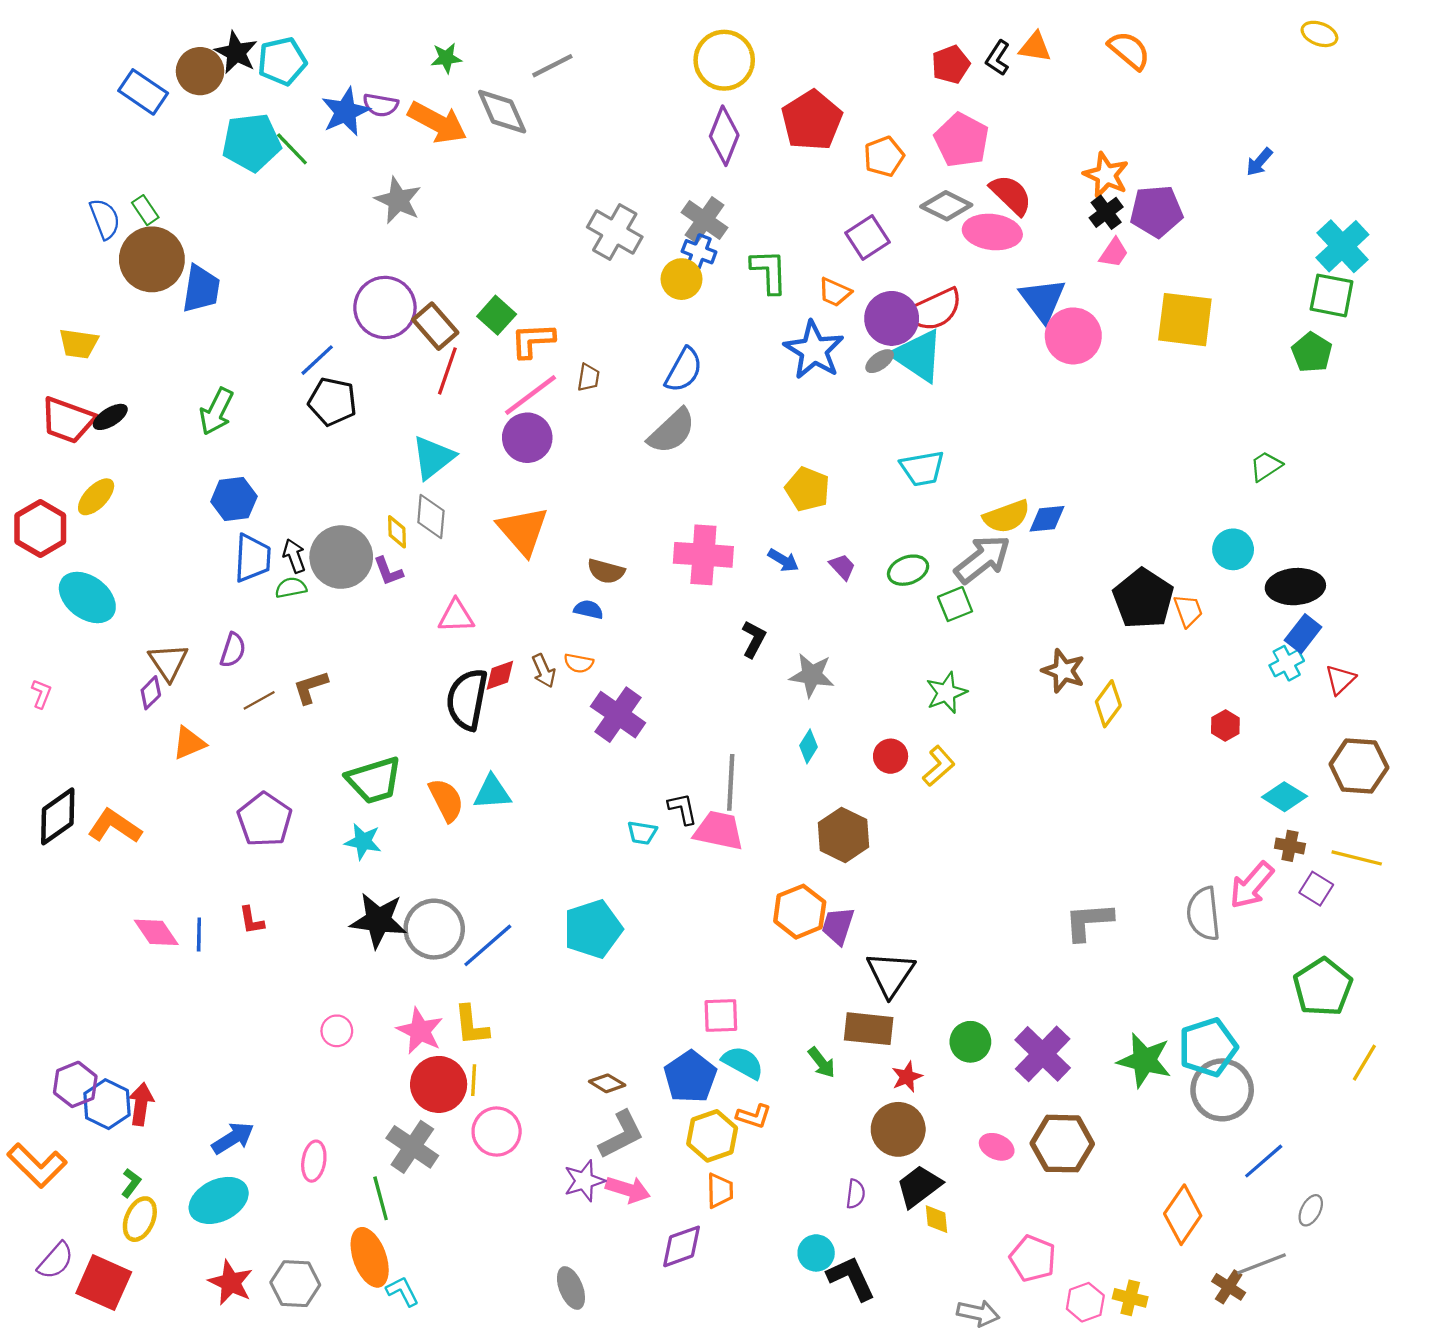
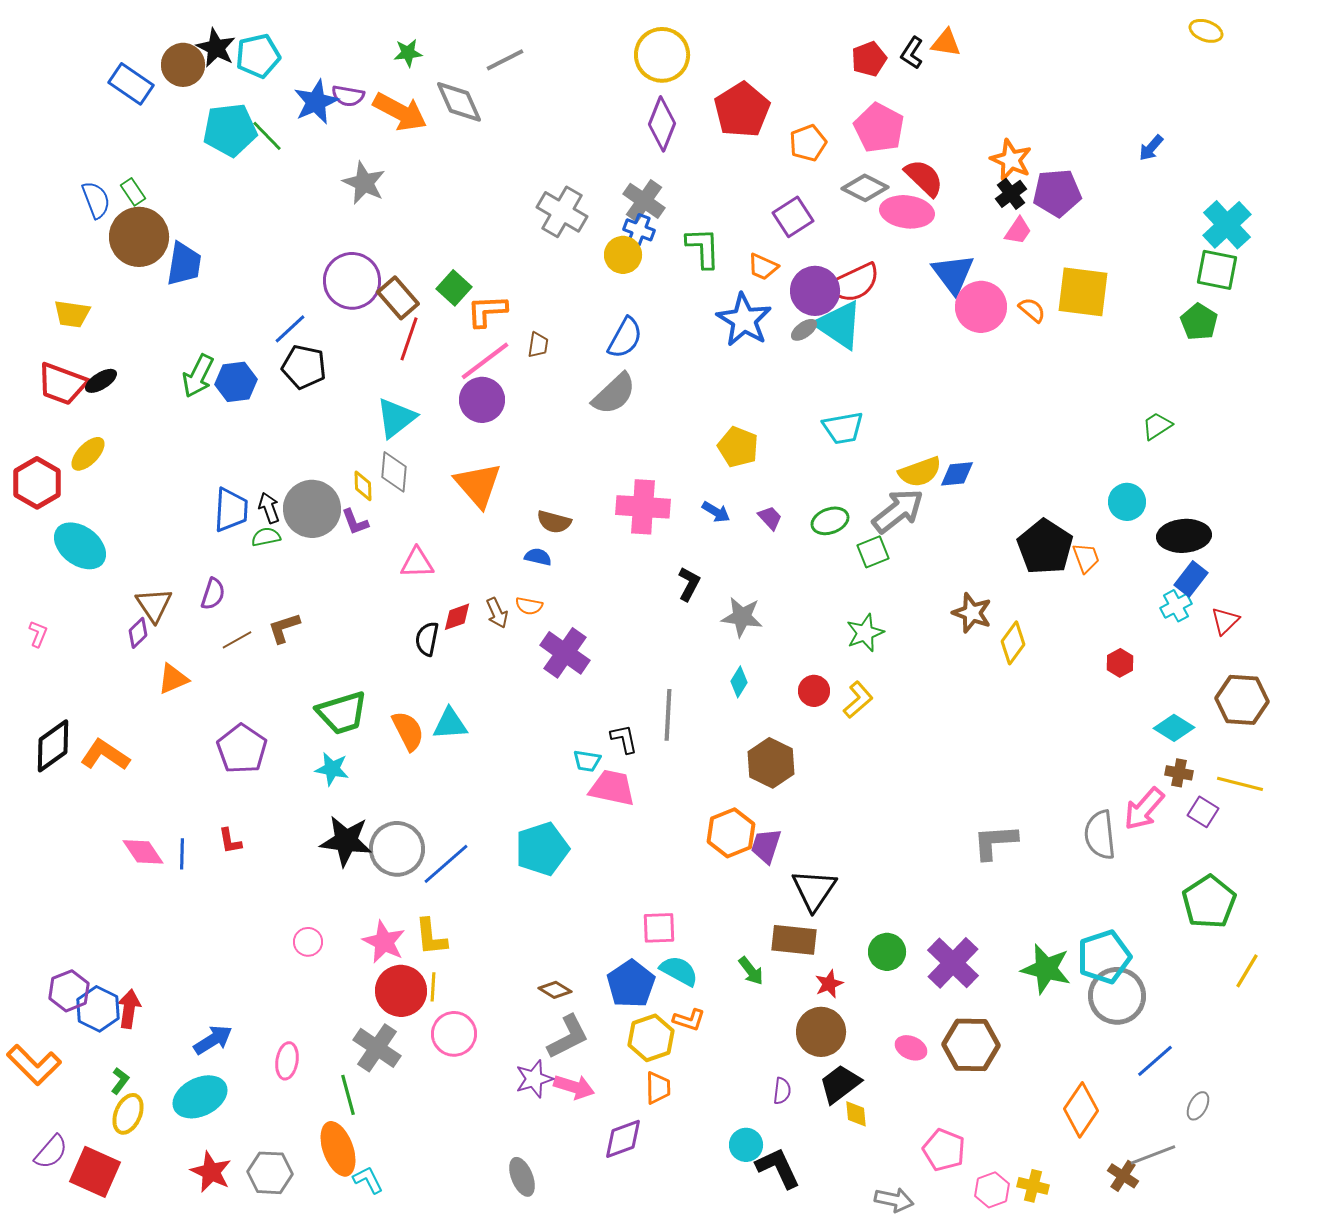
orange semicircle: (1129, 50) -> (1032, 310), moved, size x0.7
blue hexagon: (234, 499) -> (236, 382), moved
black semicircle: (467, 699) -> (427, 639), size x0.6
pink trapezoid: (719, 831) -> (612, 788), moved

